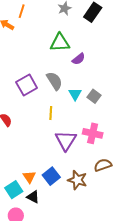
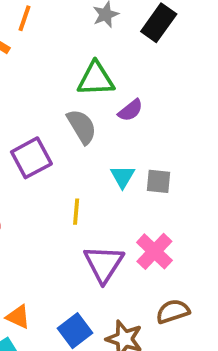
gray semicircle: (54, 81) -> (82, 126), moved
gray square: (94, 96) -> (159, 181), turned -32
pink cross: (93, 133) -> (154, 251), turned 30
orange triangle: (29, 177) -> (18, 317), moved, turned -32

